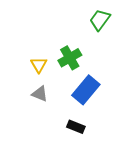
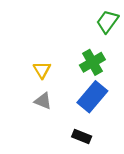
green cross: (70, 58) -> (92, 62), moved

